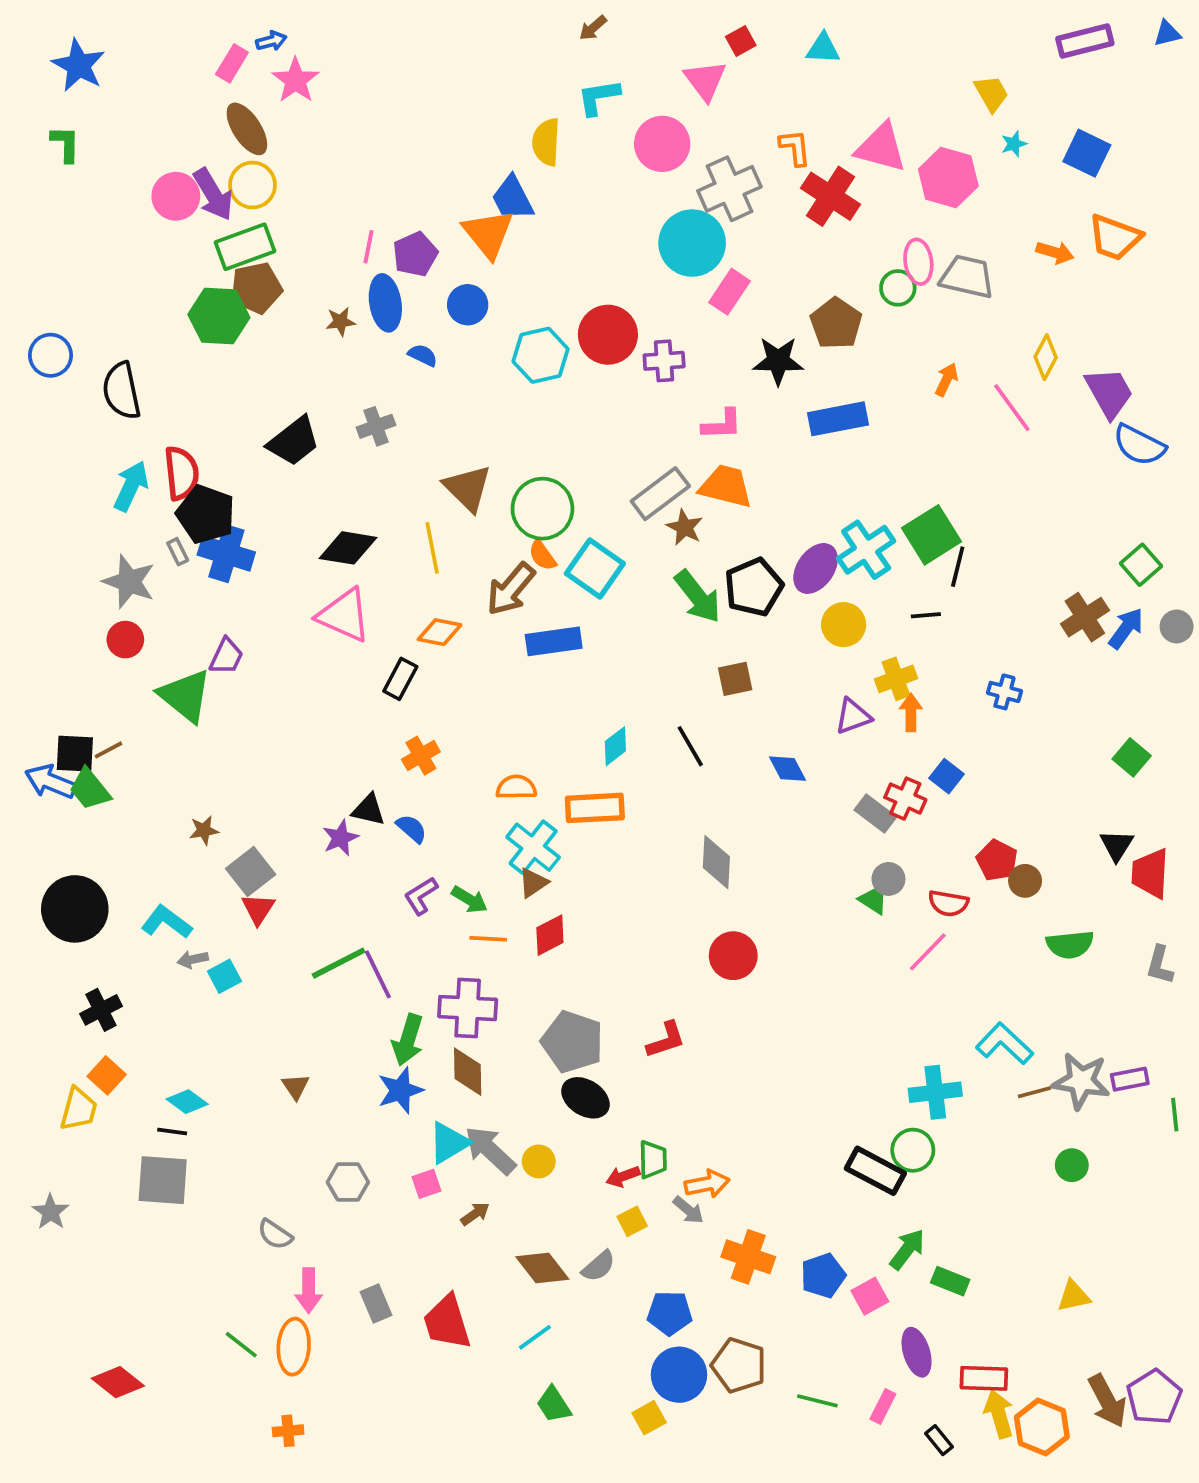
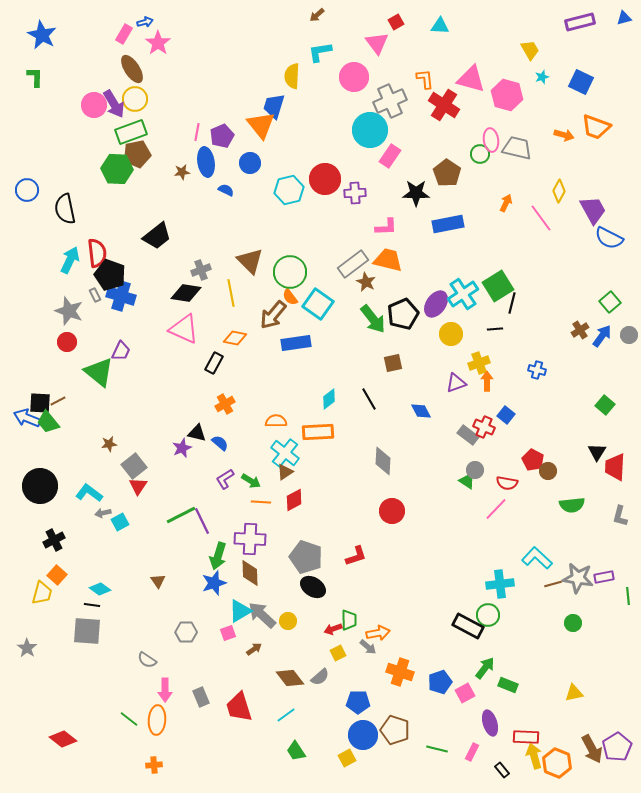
blue trapezoid: (513, 198) -> (274, 106), turned 44
gray cross: (376, 426) -> (201, 270), moved
brown cross: (1085, 617) -> (580, 330), size x0.7

